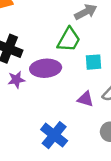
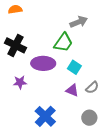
cyan square: (93, 62) -> (74, 67), moved, turned 32
purple star: (16, 80) -> (20, 82), moved

